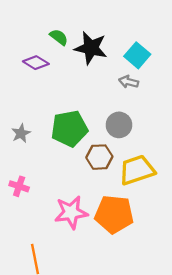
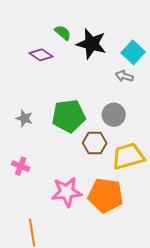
gray star: (21, 133) -> (24, 118), turned -30

